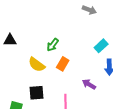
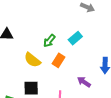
cyan rectangle: (101, 46) -> (75, 38), moved

